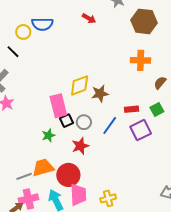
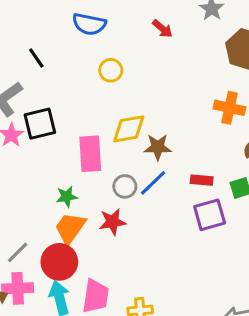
yellow circle: (23, 32) -> (111, 70), moved
black square: (67, 121) -> (40, 124), moved, size x1.5
blue line: (110, 125) -> (153, 183), moved
orange trapezoid: (43, 168) -> (70, 228), moved, turned -50
red circle: (68, 175) -> (59, 262), moved
gray line: (24, 176) -> (18, 252), turned -35

